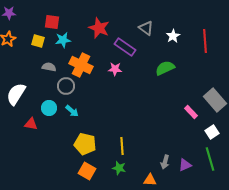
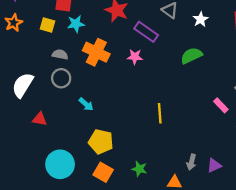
gray circle: (66, 86) -> (61, 78), moved
cyan circle: (49, 108) -> (60, 164), moved, size x1.6
yellow line: (122, 146) -> (160, 113), moved

